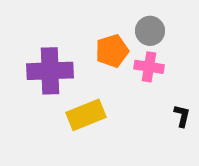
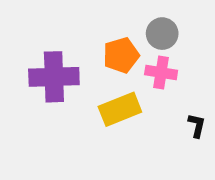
yellow rectangle: (86, 115) -> (120, 109), moved

